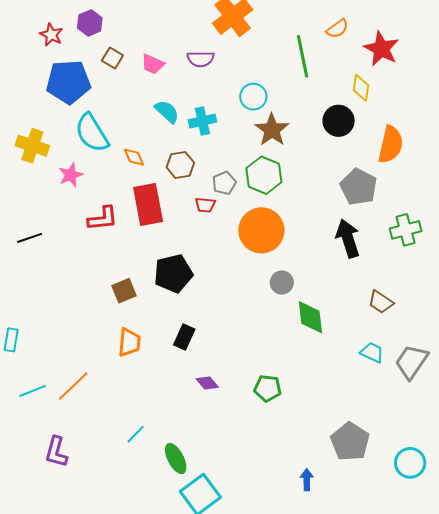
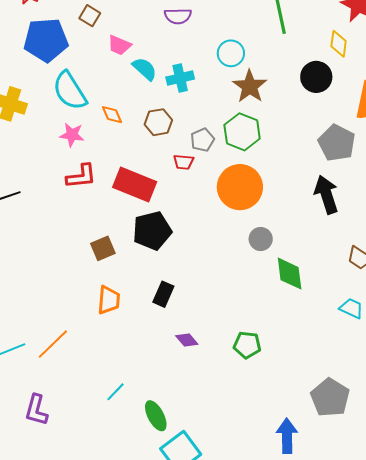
pink trapezoid: (153, 64) -> (119, 45), moved
pink star: (71, 175) -> (72, 135), moved, turned 30
red rectangle: (148, 204) -> (135, 185), moved, turned -57
blue arrow: (307, 480) -> (287, 436), size x1.6

